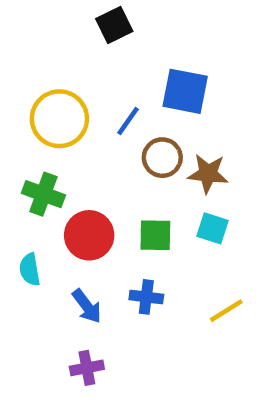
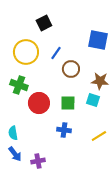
black square: (114, 25) -> (44, 23), moved
blue square: (185, 91) -> (98, 40), moved
brown star: (208, 174) -> (100, 81), moved
cyan semicircle: (30, 270) -> (13, 133), moved
blue arrow: (87, 306) -> (15, 154), moved

